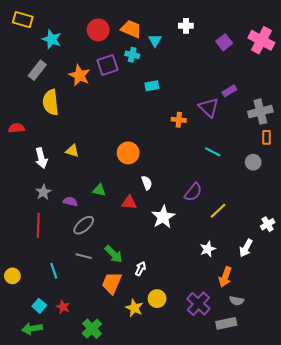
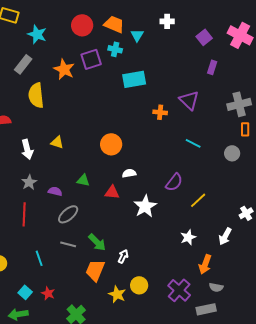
cyan rectangle: (152, 86) -> (134, 79), size x1.6
purple rectangle: (229, 91) -> (212, 67), moved, turned -40
white semicircle: (147, 183) -> (129, 173), turned -80

